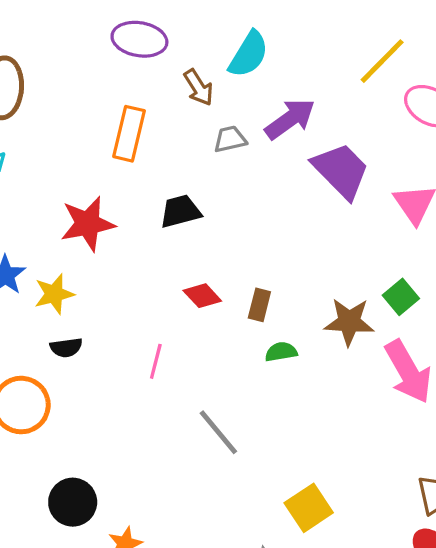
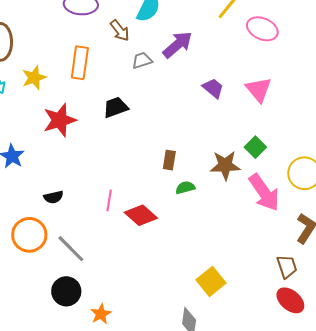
purple trapezoid: (341, 171) -> (213, 88), moved, size x0.6
yellow star: (54, 294) -> (34, 78), moved
red diamond: (202, 296) -> (141, 215), moved, size x1.4
gray line: (218, 432) -> (71, 249), moved

